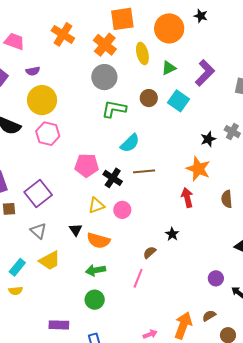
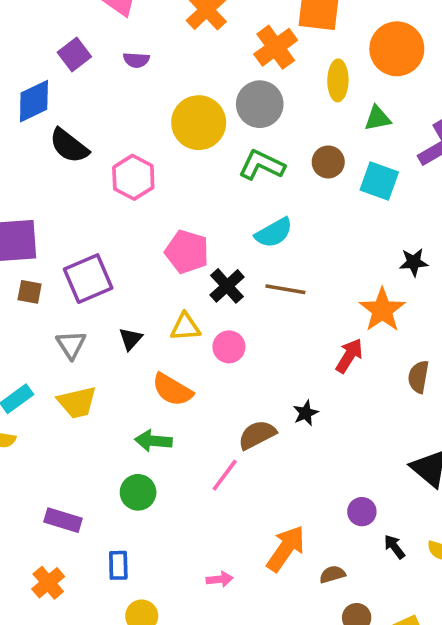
yellow circle: (42, 100) -> (199, 123), moved
cyan square: (178, 101) -> (379, 181), turned -30
red arrow: (187, 198) -> (349, 356), turned 30
black triangle: (76, 230) -> (131, 339), moved
brown semicircle: (150, 252) -> (257, 435), size x1.5
orange arrow: (183, 325) -> (286, 549), moved

